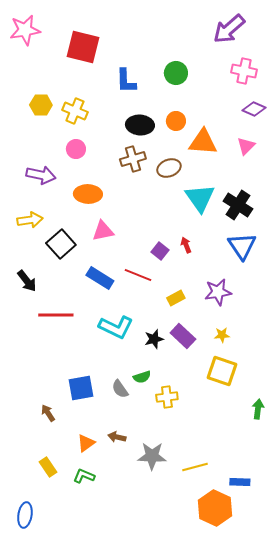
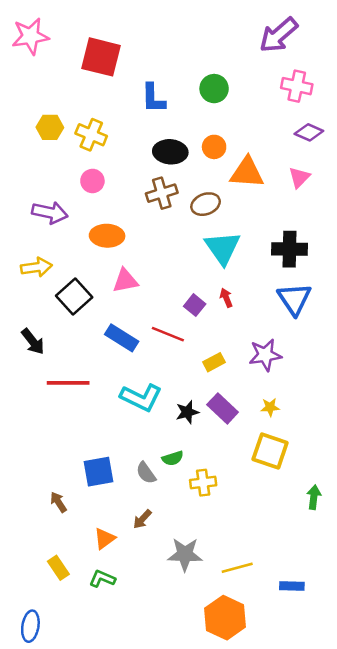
cyan triangle: (200, 198) -> (223, 248), moved
black cross: (238, 205) -> (289, 249), turned -32
brown arrow: (117, 437) -> (142, 519), moved, turned -60
orange hexagon: (215, 508) -> (225, 618), moved

